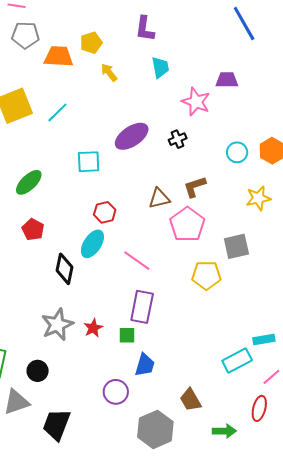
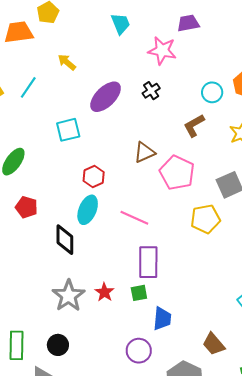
yellow arrow: (109, 72) -> (67, 62), moved
brown L-shape: (195, 187) -> (194, 126), moved

